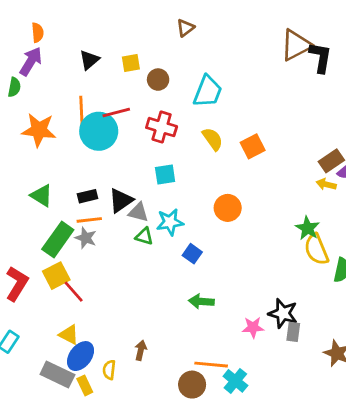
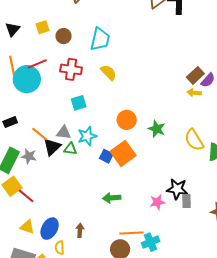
orange square: (253, 146) -> (123, 153), moved, size x1.4
black rectangle: (88, 196) -> (10, 122), moved
black triangle: (121, 200) -> (52, 147), moved
orange line: (89, 220) -> (40, 134), moved, turned 54
green star: (308, 228) -> (157, 129), moved
green arrow: (201, 301) -> (112, 198), moved
blue ellipse: (81, 356) -> (50, 229), moved
cyan cross: (235, 381) -> (151, 242), turned 36

